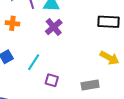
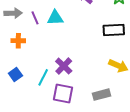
purple cross: (54, 27) -> (64, 66), moved
purple square: (52, 80) -> (63, 93), size x1.5

